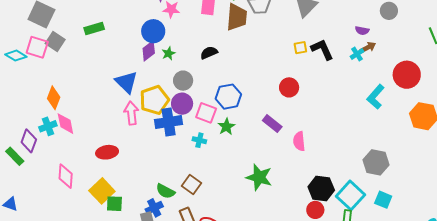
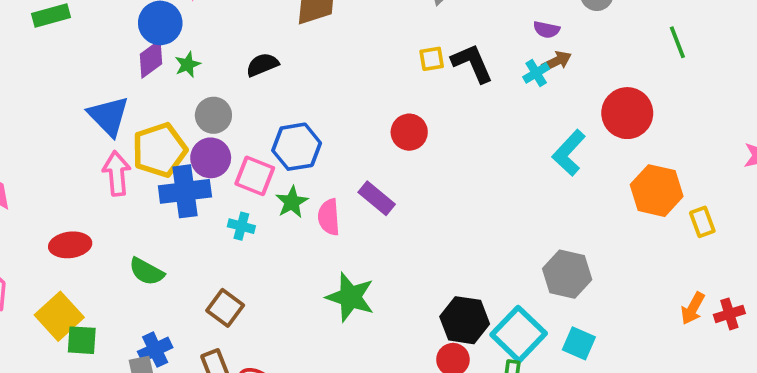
pink semicircle: (299, 141) -> (329, 217), moved
green semicircle: (165, 191) -> (147, 272), moved

